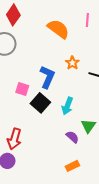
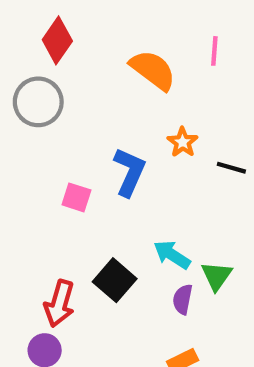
black square: (40, 103) -> (115, 280), moved
cyan arrow: (67, 106) -> (172, 255), moved, turned 102
purple semicircle: (72, 137) -> (183, 299), turned -120

